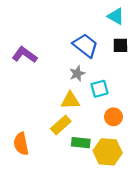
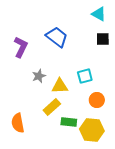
blue trapezoid: (85, 45) -> (57, 37), moved
purple L-shape: (25, 55) -> (21, 47), turned 80
gray star: (77, 74) -> (39, 76), moved

